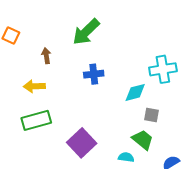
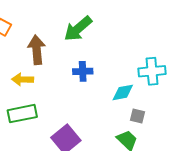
brown arrow: (46, 56) -> (37, 50), size x1.8

